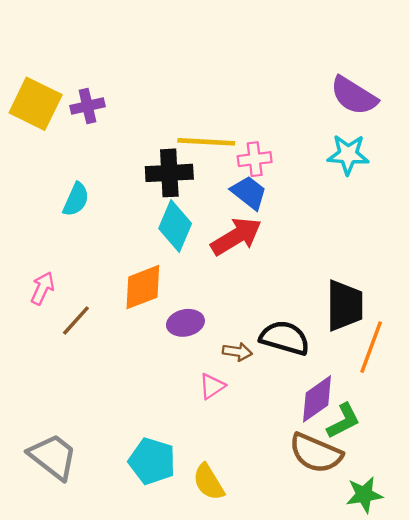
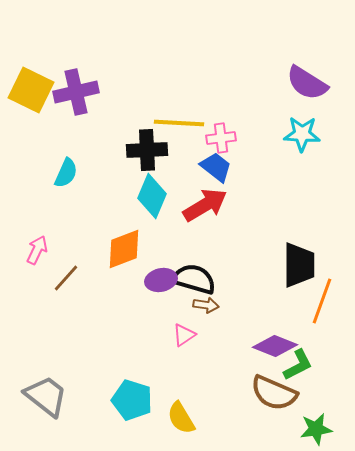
purple cross: (87, 106) -> (76, 92), size x1.5
black semicircle: (285, 338) -> (194, 279), moved
purple diamond: (317, 399) -> (275, 346), turned 57

